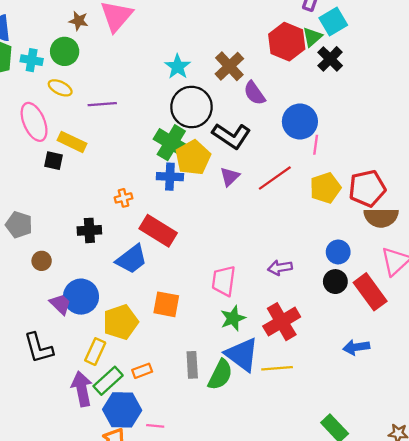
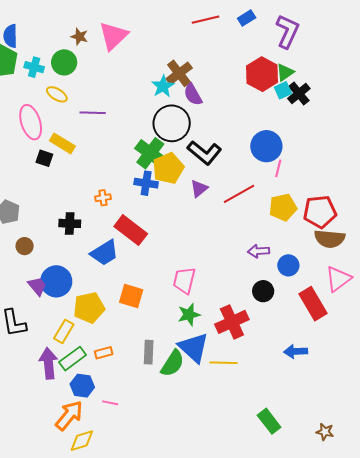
cyan square: (333, 21) -> (283, 90), moved, size x0.7
brown cross: (229, 66) -> (179, 73), moved
purple semicircle: (254, 93) -> (193, 95), moved
purple arrow: (280, 268) -> (258, 251), moved
black circle: (335, 282) -> (263, 291), moved
blue hexagon: (122, 410) -> (82, 386), size x0.7

